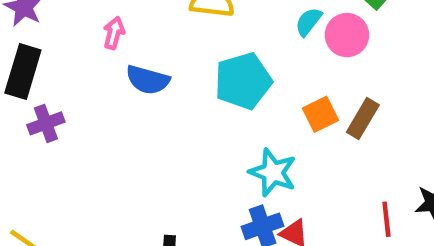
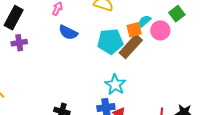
orange square: (320, 114) -> (134, 30), moved
brown rectangle: (363, 118) -> (131, 46), moved, size x1.4

